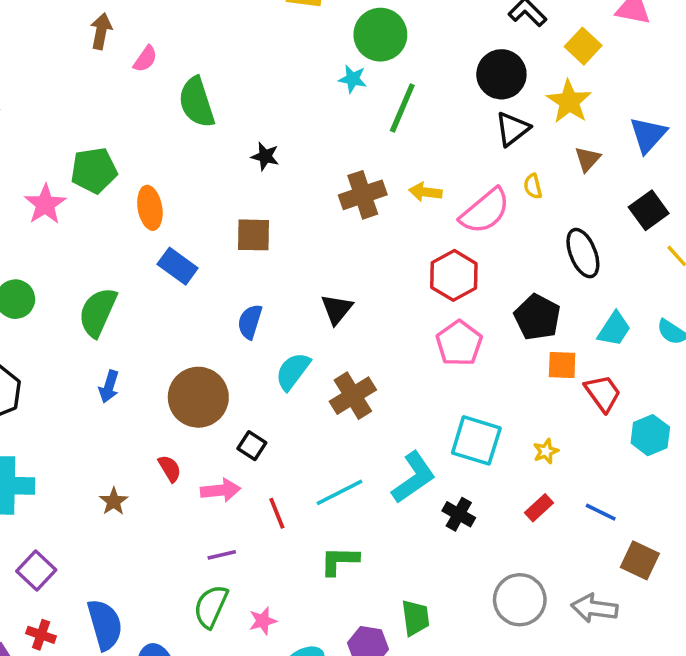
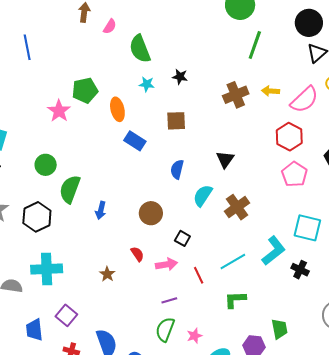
cyan star: (353, 79) -> (147, 84), moved
green semicircle: (98, 312) -> (70, 189), moved
brown circle: (198, 397) -> (151, 213), size x0.7

